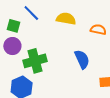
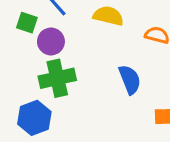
purple circle: (12, 46) -> (51, 42), moved

